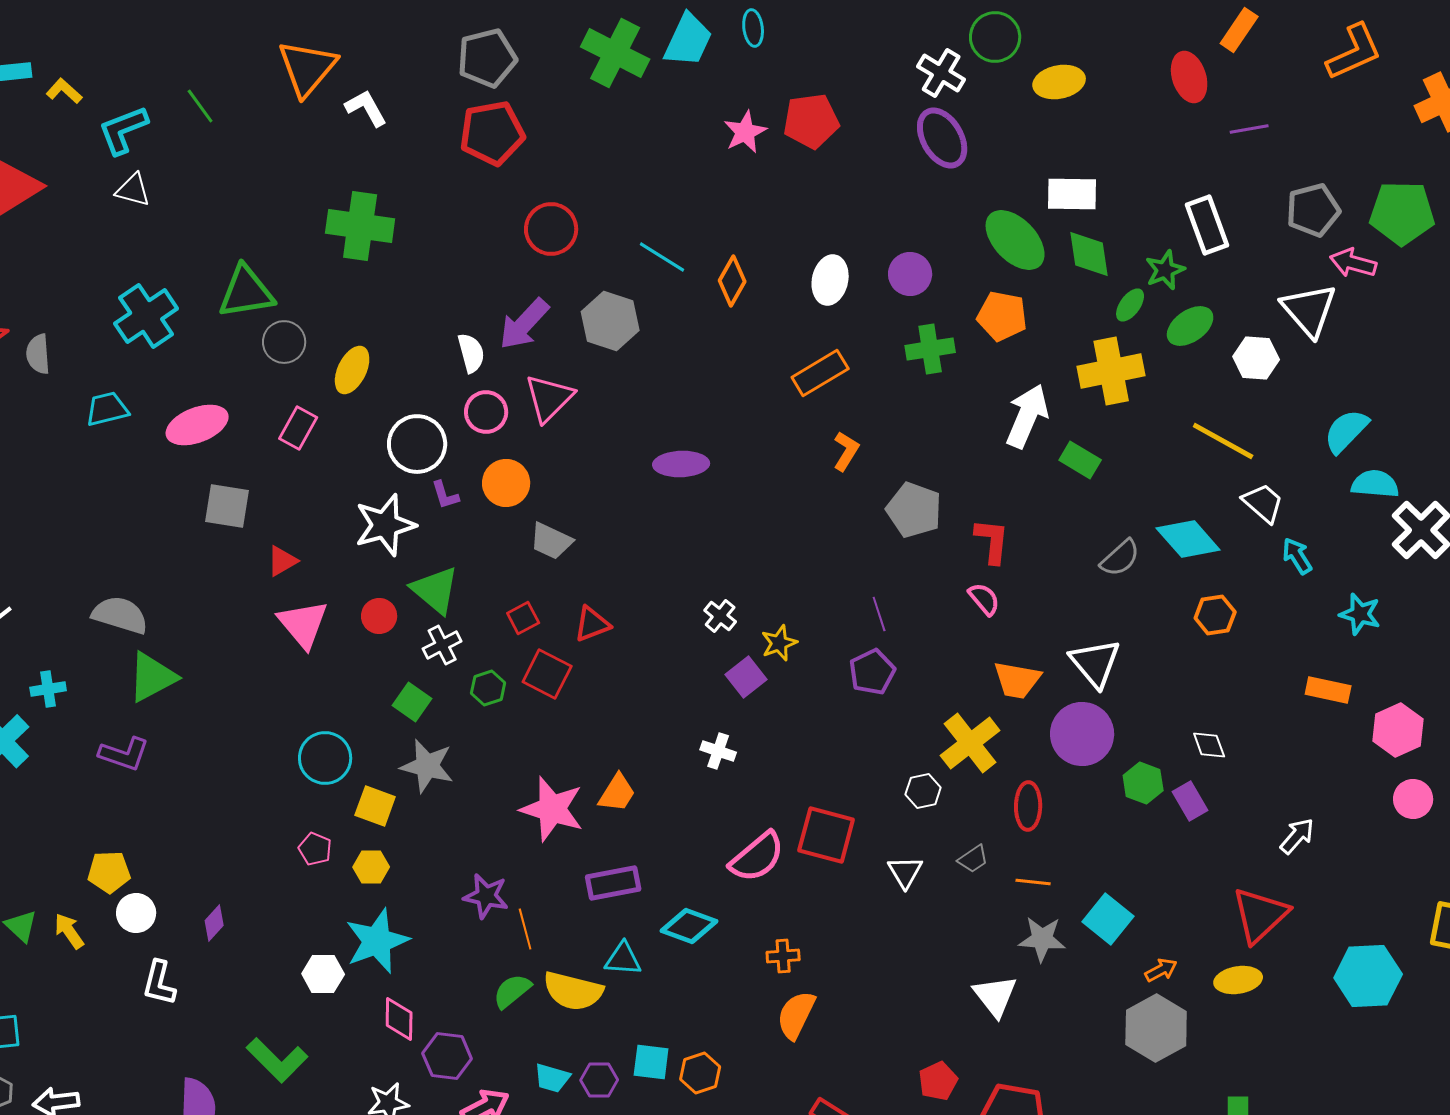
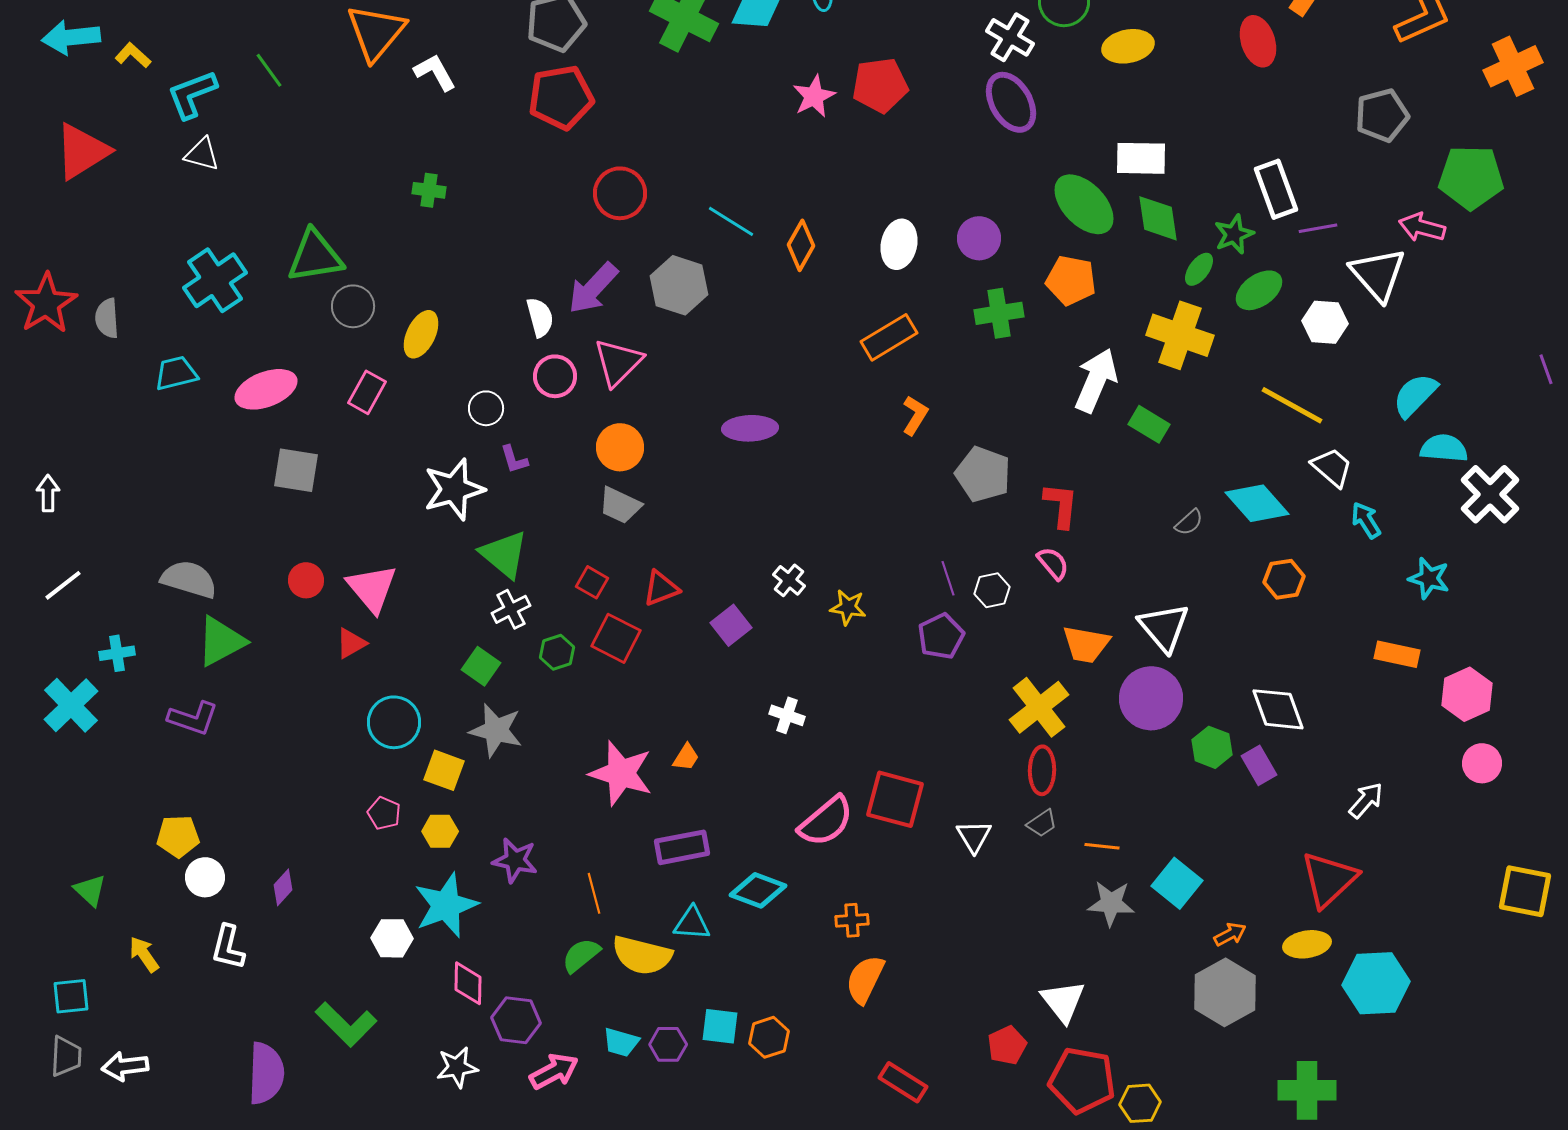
purple line: (1249, 129) -> (1318, 228), moved
gray pentagon: (1313, 210) -> (1382, 115), moved
green cross: (360, 226) -> (429, 190), size x0.5
yellow cross: (1111, 371) -> (1180, 335), turned 30
white circle: (417, 444) -> (486, 408), size x0.6
orange circle: (506, 483) -> (620, 447), moved
gray semicircle: (1120, 558) -> (1189, 522), size x0.7
red triangle: (282, 561) -> (351, 643), moved
red circle: (379, 616) -> (306, 580), moved
red square: (523, 618) -> (592, 582), turned -32
yellow star: (779, 643) -> (848, 607), turned 30
purple square: (746, 677) -> (731, 625), moved
white diamond: (1209, 745) -> (1278, 709), size x1.6
white hexagon: (923, 791) -> (992, 590), moved
orange trapezoid: (617, 793) -> (686, 757), size x0.7
red ellipse: (1028, 806) -> (1042, 770), moved
purple star: (486, 896) -> (515, 860), moved
yellow arrow: (69, 931) -> (144, 954), moved
cyan hexagon: (1368, 976) -> (1376, 983), moved
white triangle: (995, 996) -> (1063, 1001), moved

